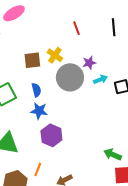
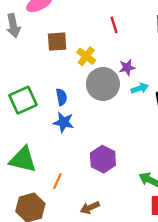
brown square: (32, 60) -> (57, 42), moved
purple hexagon: (51, 135) -> (103, 159), moved
orange line: (38, 169) -> (57, 181), moved

